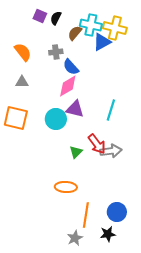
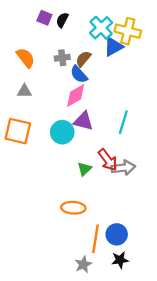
cyan cross: (91, 25) -> (101, 28), turned 35
brown semicircle: (75, 33) -> (83, 59), moved
blue circle: (117, 212) -> (117, 234), moved

